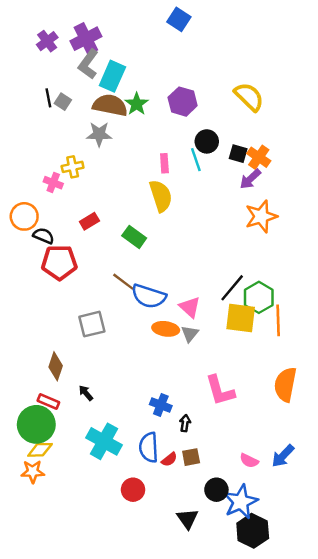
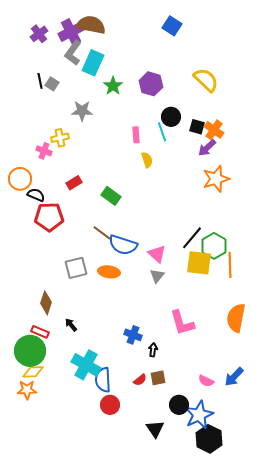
blue square: (179, 19) -> (172, 26), moved
brown semicircle: (110, 105) -> (91, 25), moved
yellow semicircle: (161, 196) -> (147, 160), moved, size x0.6
orange ellipse: (166, 329) -> (109, 272), moved
blue semicircle: (149, 447) -> (103, 380), moved

